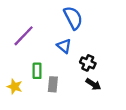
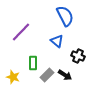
gray rectangle: (53, 84) -> (47, 75), turned 40
black arrow: (93, 84) -> (65, 75), moved

